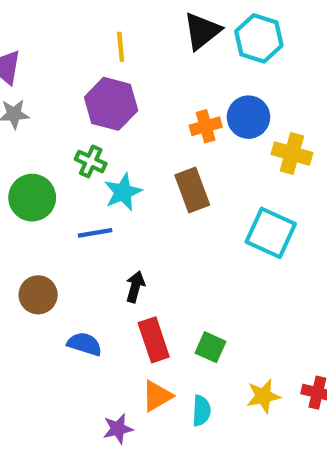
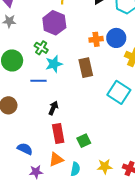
blue semicircle: (85, 344) -> (25, 149), moved
green square: (210, 347) -> (84, 141), turned 32

